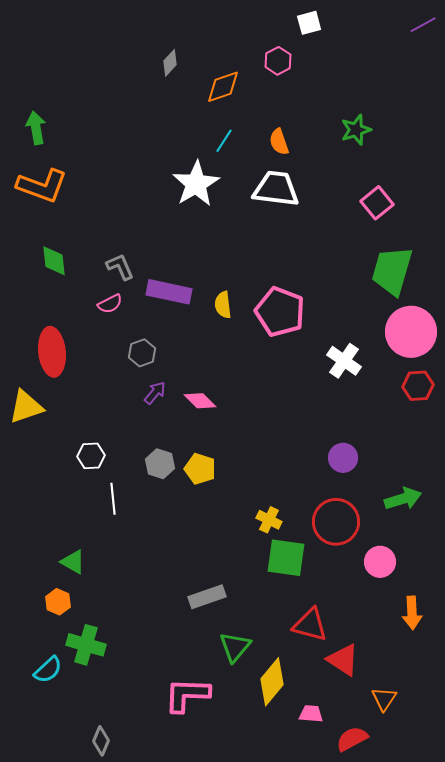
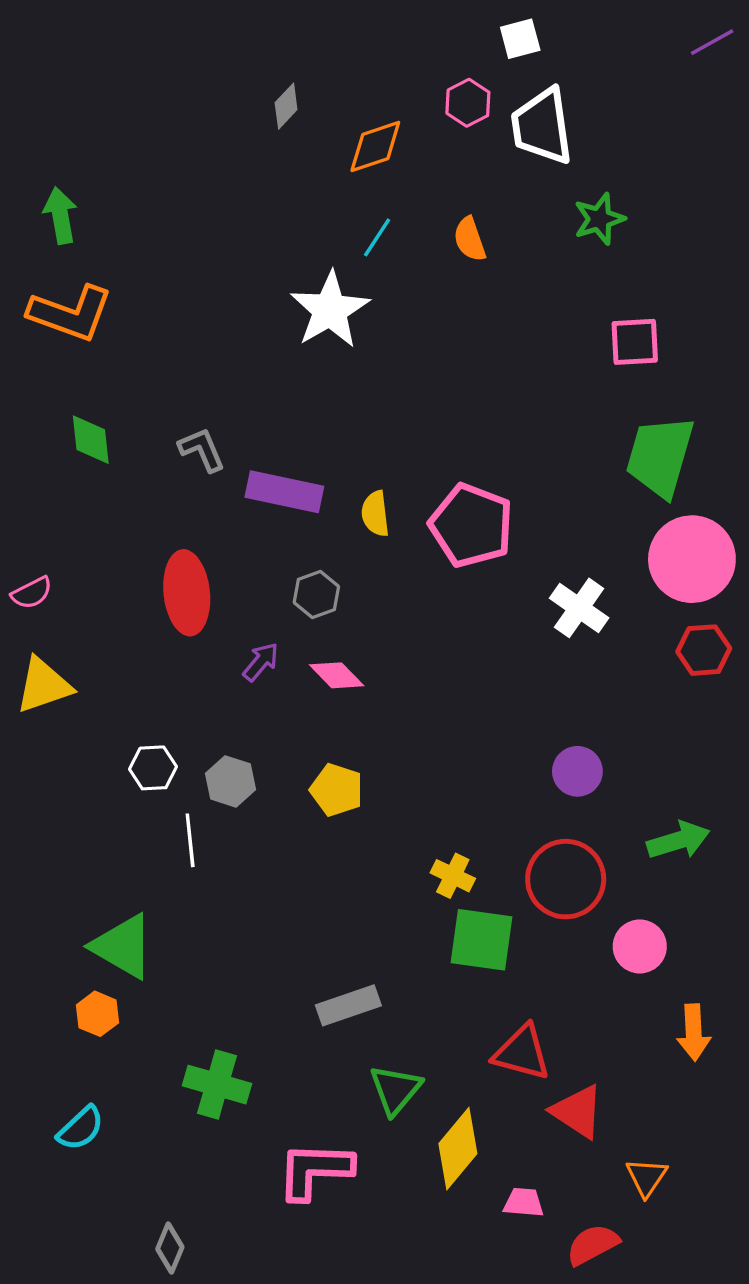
white trapezoid: (276, 189) -> (542, 126), moved, turned -105
pink square: (377, 203) -> (635, 342), turned 36
pink semicircle: (110, 304) -> (32, 593), moved
red ellipse: (52, 352) -> (187, 593), moved
gray hexagon: (142, 353) -> (316, 594), moved
gray hexagon: (160, 464) -> (231, 781), moved
green triangle: (73, 562) -> (123, 946), size x1.6
green cross: (86, 645) -> (217, 1085), moved

